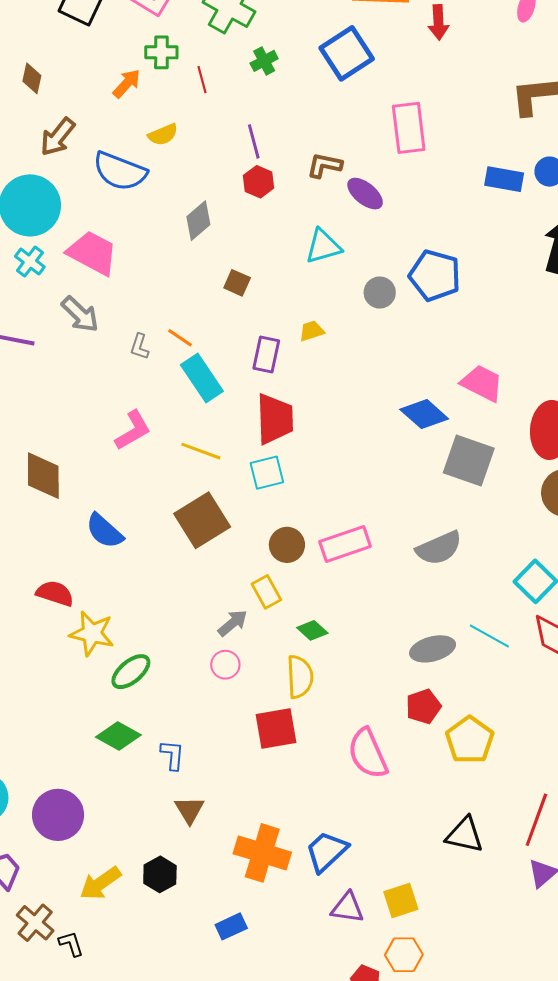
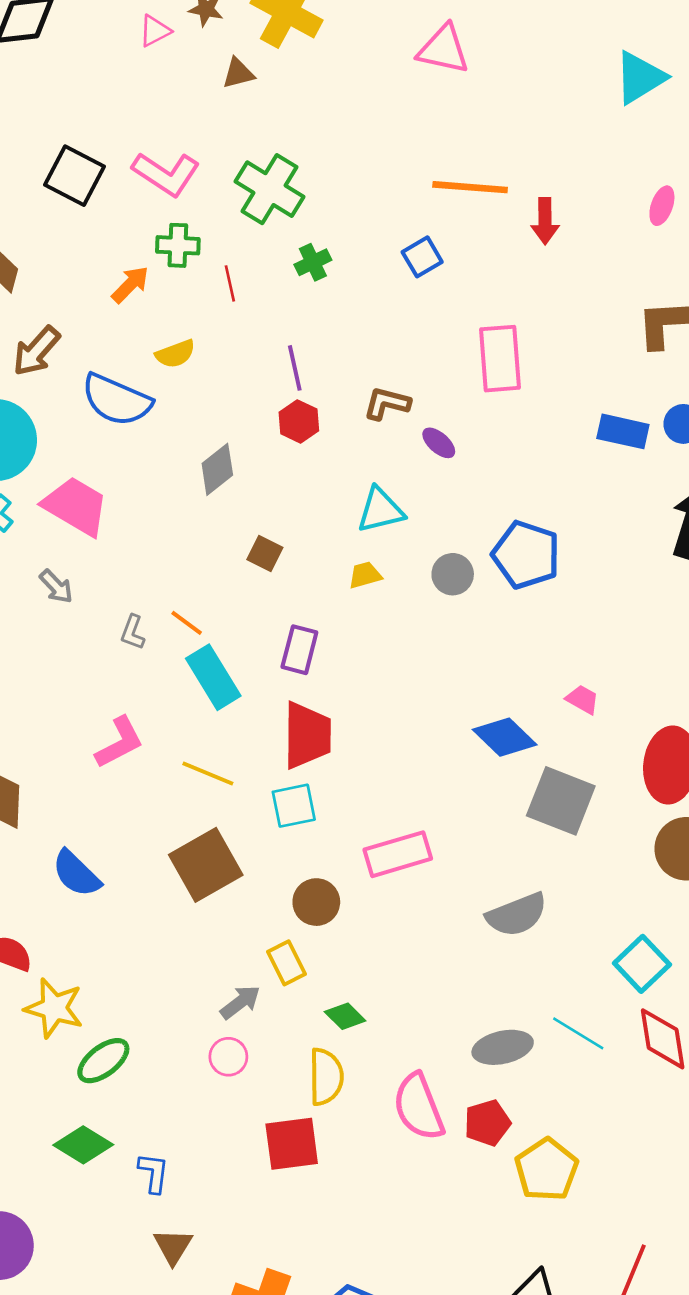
blue square: (347, 53) -> (422, 257), size x0.6
purple ellipse: (365, 194) -> (439, 443), size x0.7
gray arrow: (80, 314) -> (56, 586), size x0.7
yellow trapezoid: (312, 331) -> (365, 575), moved
pink trapezoid: (482, 383) -> (583, 699), size x0.6
pink rectangle: (345, 544) -> (398, 854), moved
pink semicircle: (368, 754) -> (419, 1107), moved

